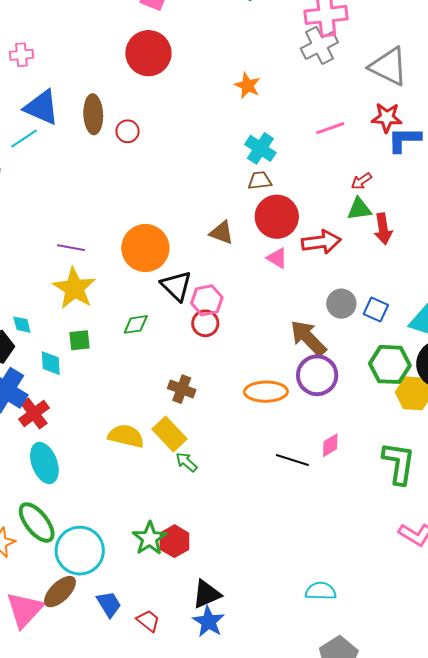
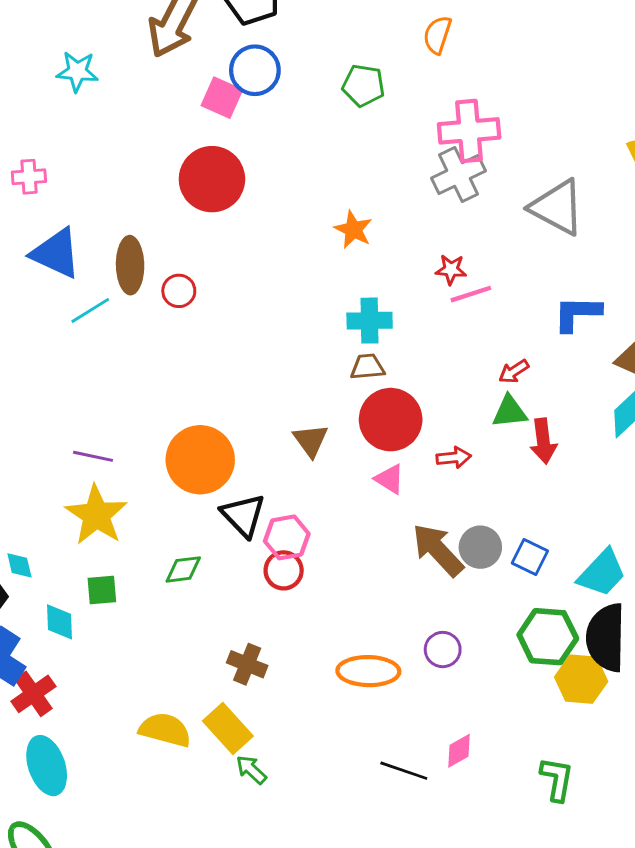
red star: (387, 118) -> (451, 269), moved, size x0.7
cyan line: (24, 139) -> (90, 310), moved
cyan cross: (260, 148) -> (370, 321), turned -36
brown triangle: (222, 233) -> (311, 440), turned 32
red arrow: (321, 242) -> (454, 458), size x0.6
brown arrow: (308, 338) -> (438, 550), moved
purple circle: (317, 375) -> (443, 650), size x0.6
green L-shape: (399, 463) -> (557, 779), size x0.7

